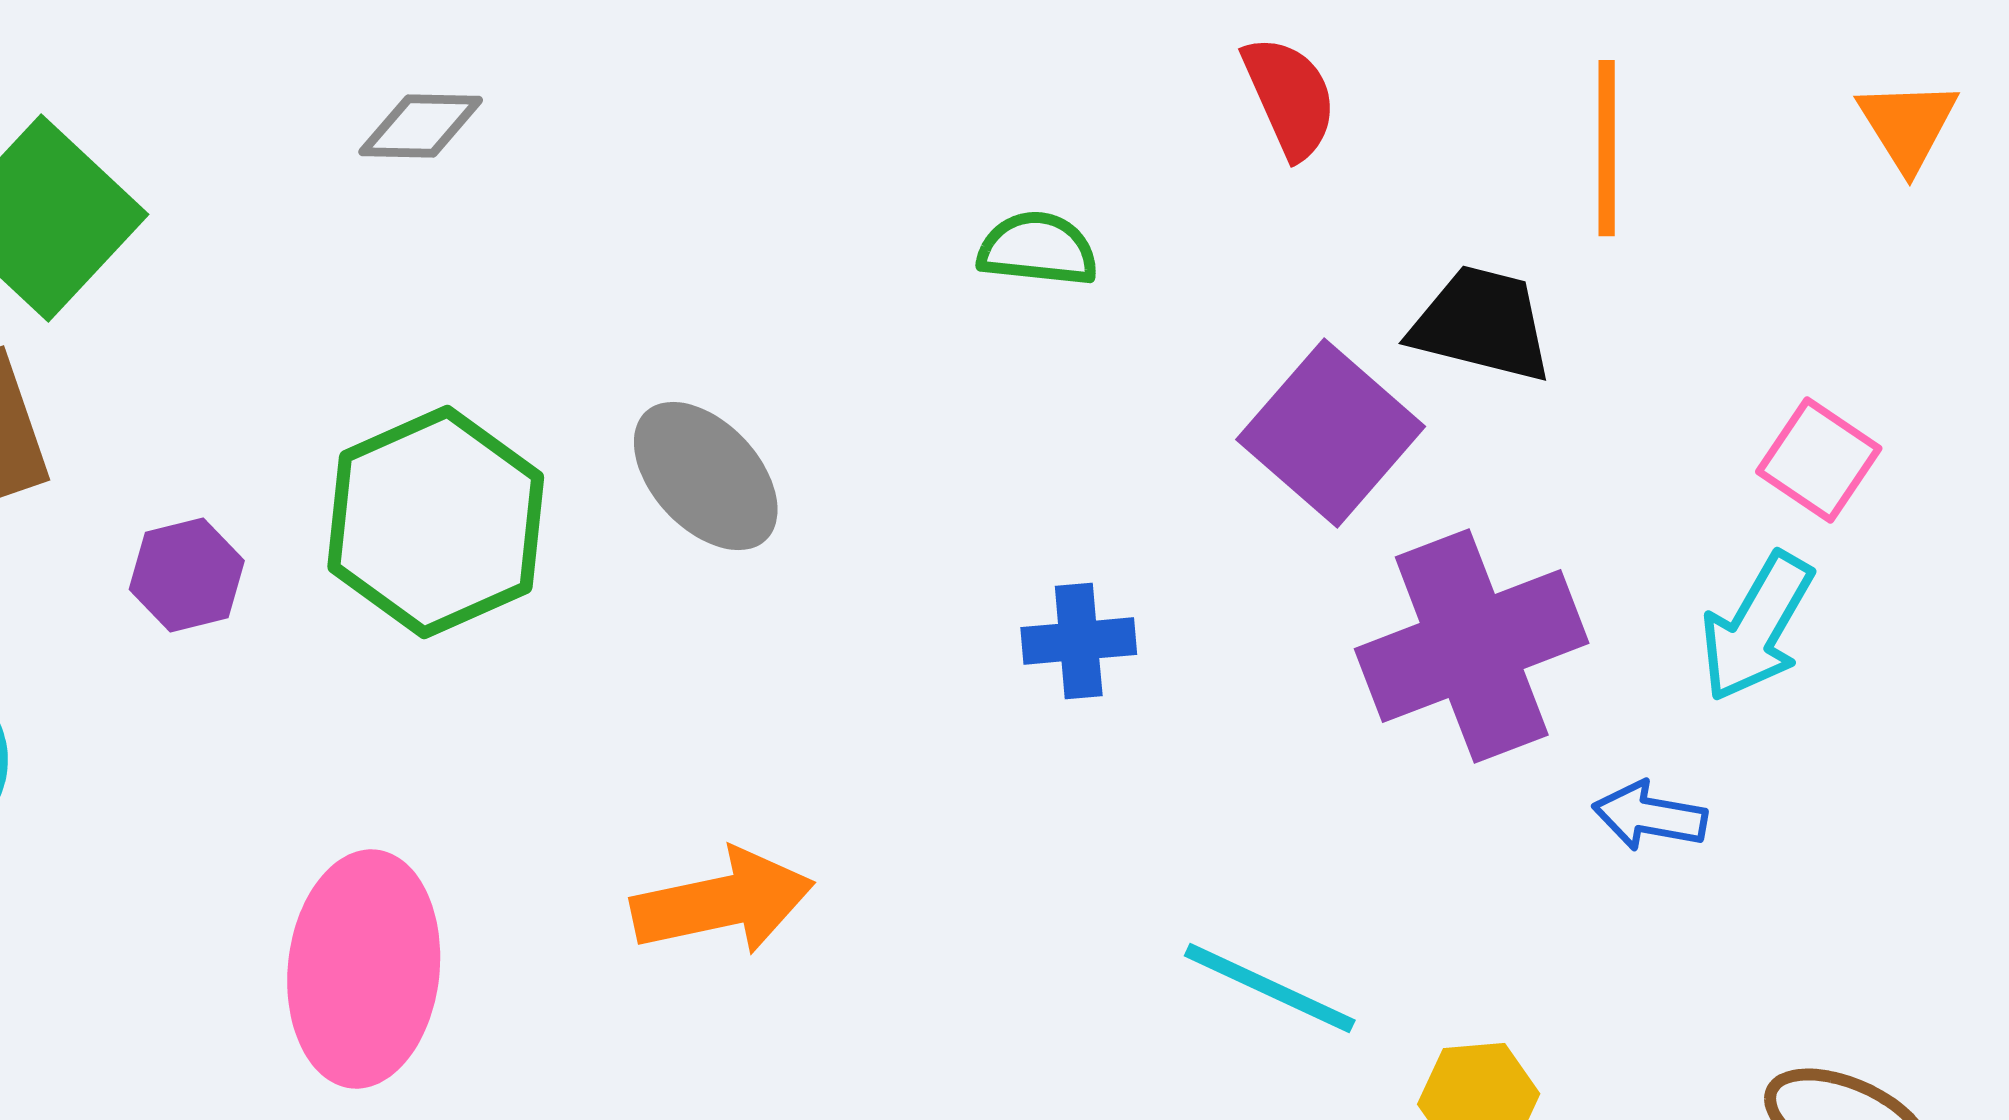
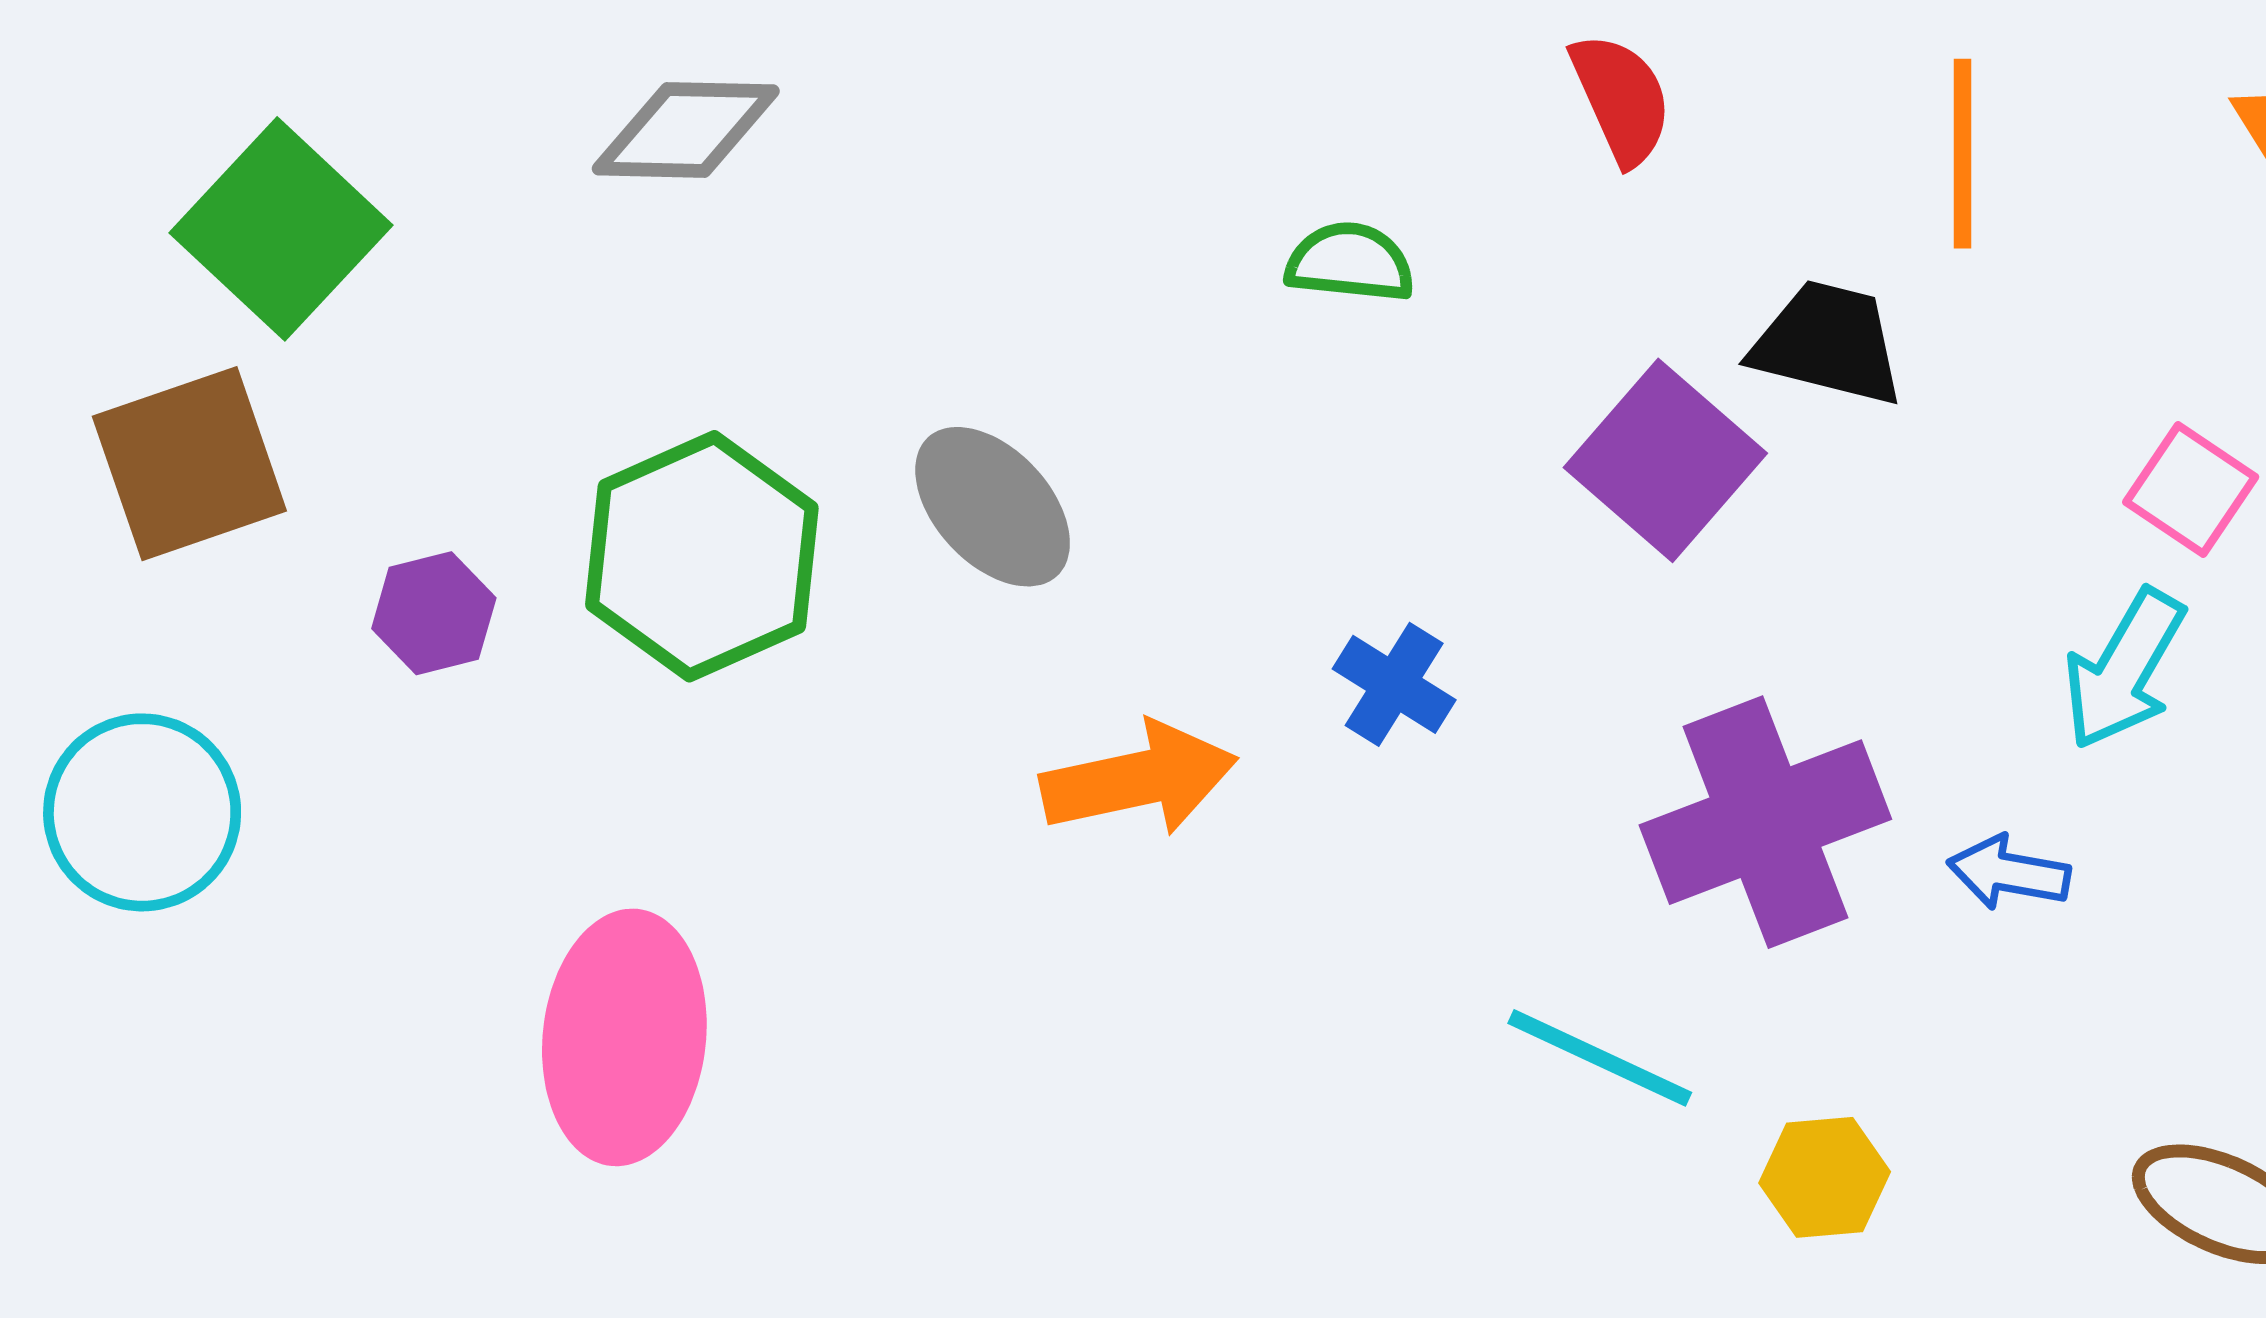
gray diamond: (421, 126) -> (686, 130), size x1.4
blue cross: (1079, 641) -> (1394, 684), turned 37
purple cross: (1472, 646) -> (1765, 822), moved
orange arrow: (723, 902) -> (1139, 779), moved

